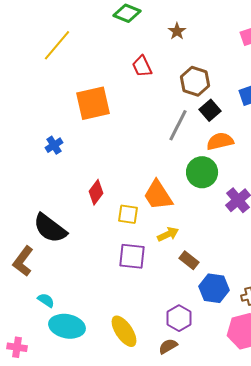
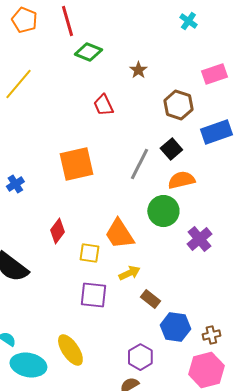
brown hexagon: (195, 81) -> (178, 105), moved
orange square: (93, 103) -> (76, 164), moved
yellow ellipse: (124, 331) -> (70, 350), moved

